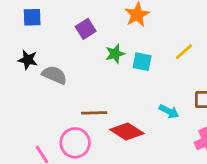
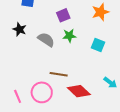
green star: (115, 54) -> (69, 36), moved
gray semicircle: (54, 75) -> (46, 40), moved

